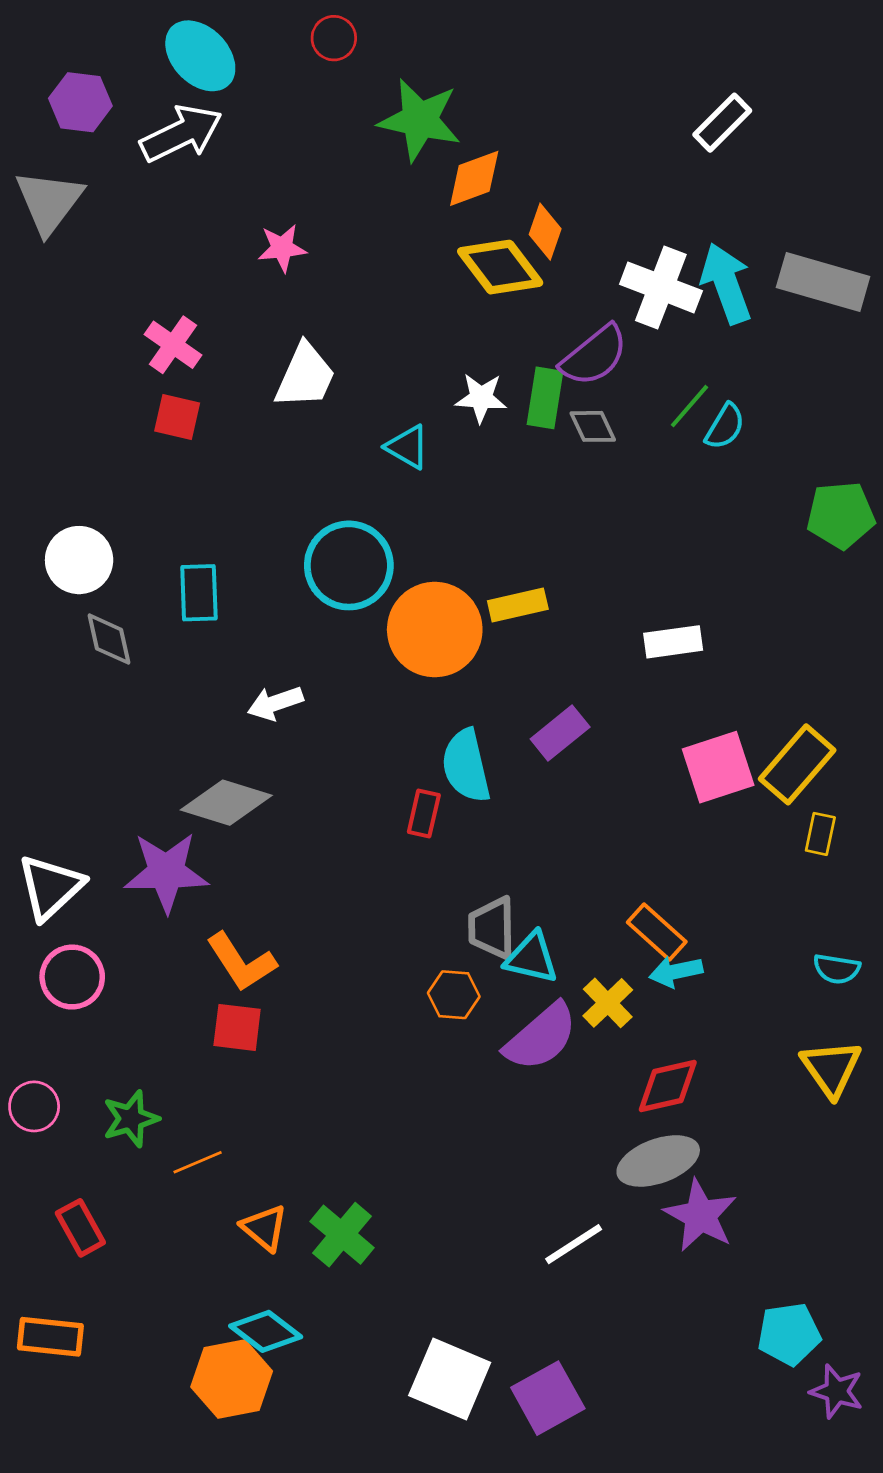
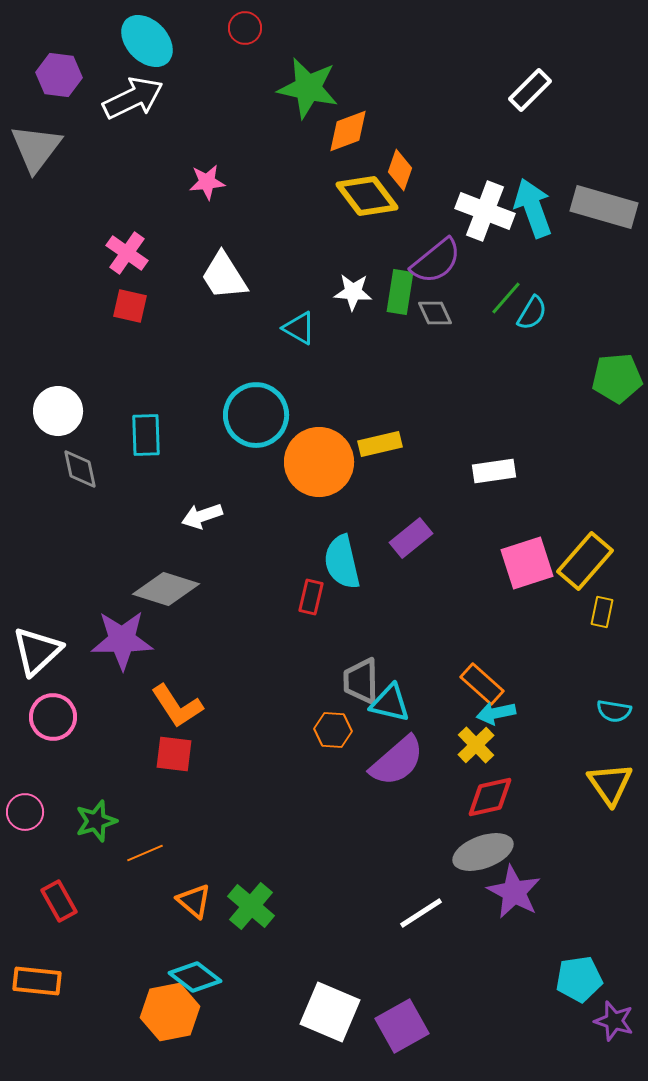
white trapezoid: (305, 376) -> (224, 276), turned 124
yellow cross: (608, 1003) -> (476, 745), moved

